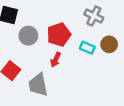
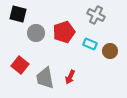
brown circle: (109, 44) -> (110, 51), moved
red arrow: (56, 60) -> (70, 77), moved

